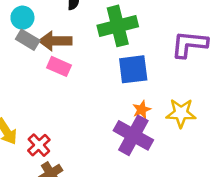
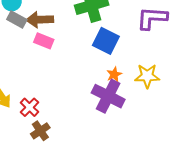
blue square: (133, 69) -> (106, 41), turned 36

